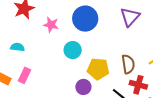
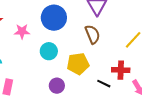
brown semicircle: (128, 64) -> (92, 34), moved
purple circle: (83, 87) -> (57, 86), moved

